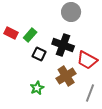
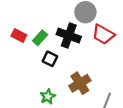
black cross: (63, 45) -> (69, 36), moved
red trapezoid: (87, 60) -> (103, 34), moved

